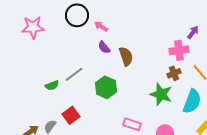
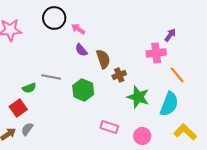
brown cross: (174, 73) -> (119, 75), moved
gray line: (74, 74) -> (51, 77), turned 48
red square: (71, 115) -> (18, 108), moved

